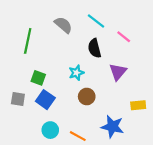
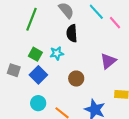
pink line: (124, 37) -> (115, 23), moved
black semicircle: (94, 48) -> (72, 33), moved
cyan star: (76, 73) -> (57, 53), moved

